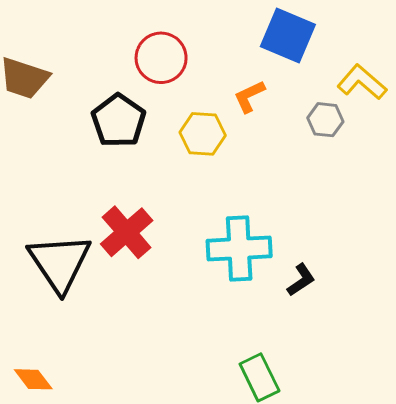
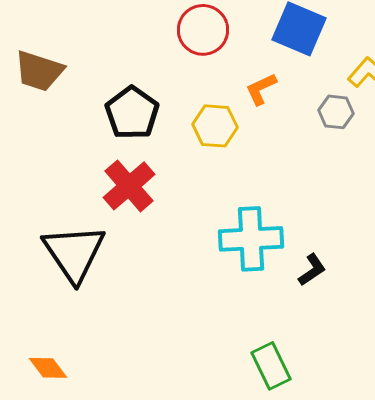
red circle: (161, 58) -> (203, 30), moved
red cross: (127, 232) -> (129, 186), moved

